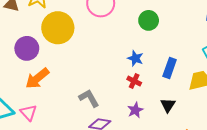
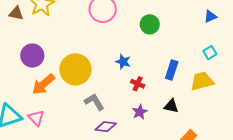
yellow circle: (58, 28) -> (75, 69), moved
blue star: (135, 58) -> (123, 62), moved
black triangle: (168, 105) -> (171, 106), turned -49

